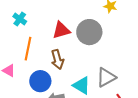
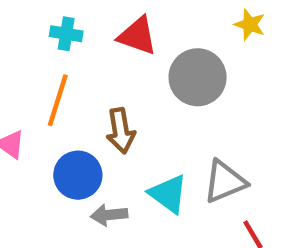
cyan cross: (20, 19) -> (66, 34), moved, turned -32
red triangle: (61, 30) -> (137, 36), moved, turned 30

